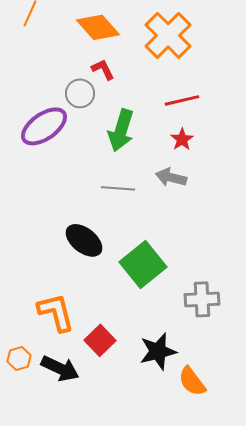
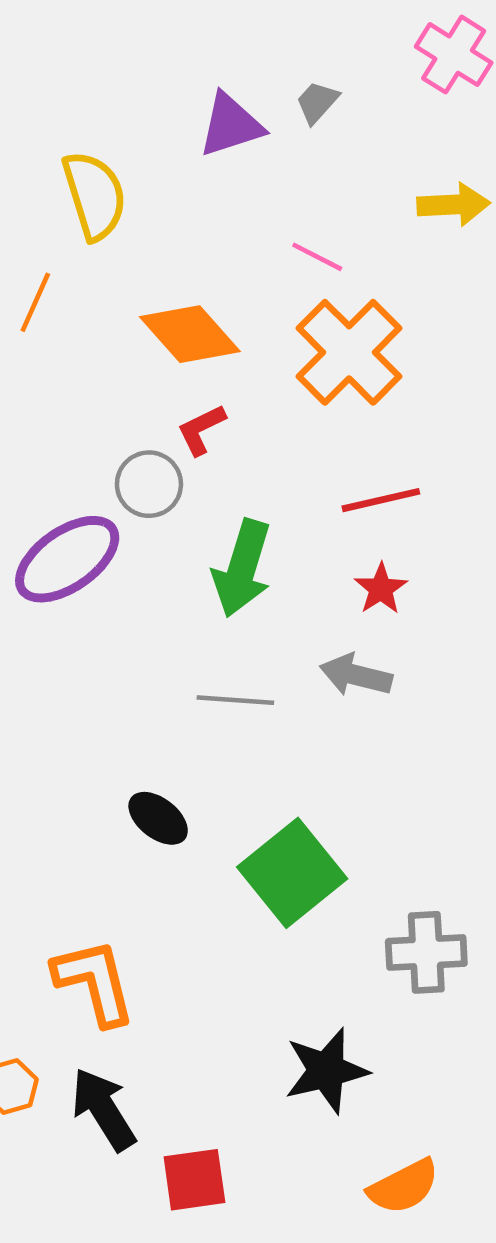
red L-shape: (103, 69) -> (201, 430), turned -90
black ellipse: (84, 240) -> (158, 818), size x0.7
red square: (100, 340) -> (194, 1180), moved, turned 36
black arrow: (60, 368) -> (104, 1109), turned -147
orange semicircle: (192, 381) -> (404, 1187), moved, turned -80

